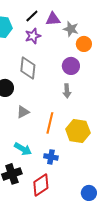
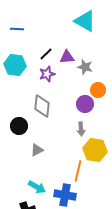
orange circle: (84, 44) -> (98, 90), moved
orange line: (50, 123) -> (78, 171), moved
yellow hexagon: (78, 131) -> (95, 150), moved
blue cross: (51, 157) -> (65, 195), size x1.5

